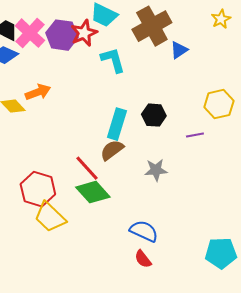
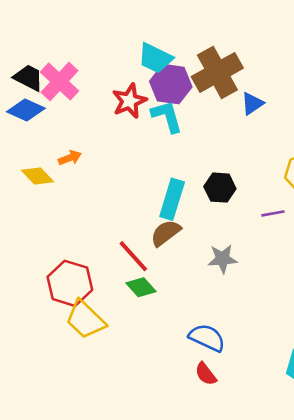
red star: (84, 33) -> (129, 101), moved
purple hexagon: (62, 35) -> (171, 84), moved
orange arrow: (38, 92) -> (70, 158), size x0.7
green diamond: (93, 192) -> (141, 287), size x0.7

